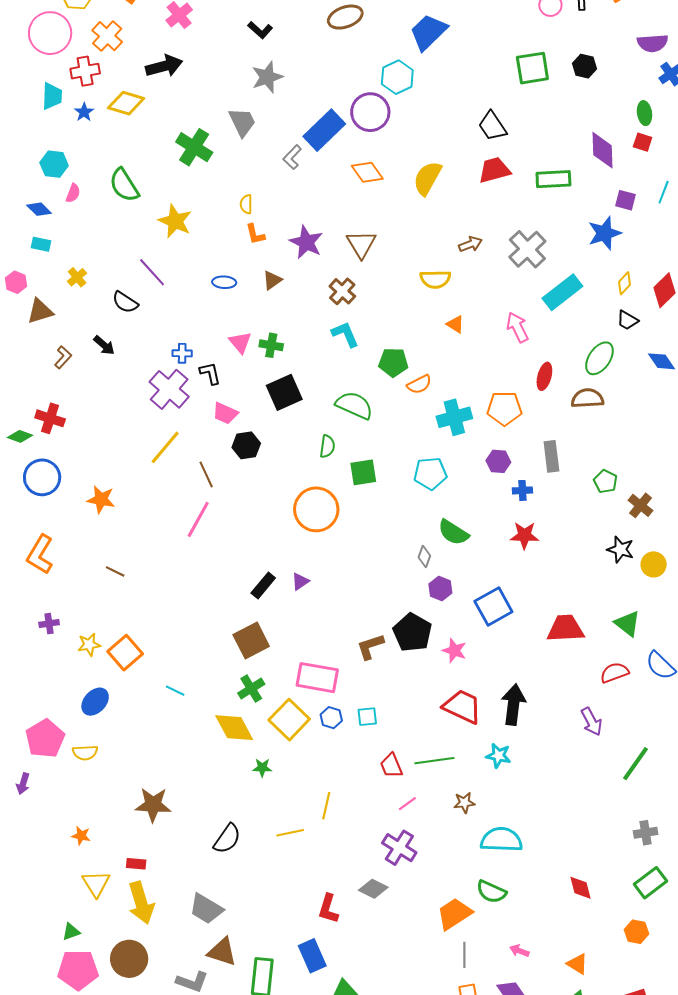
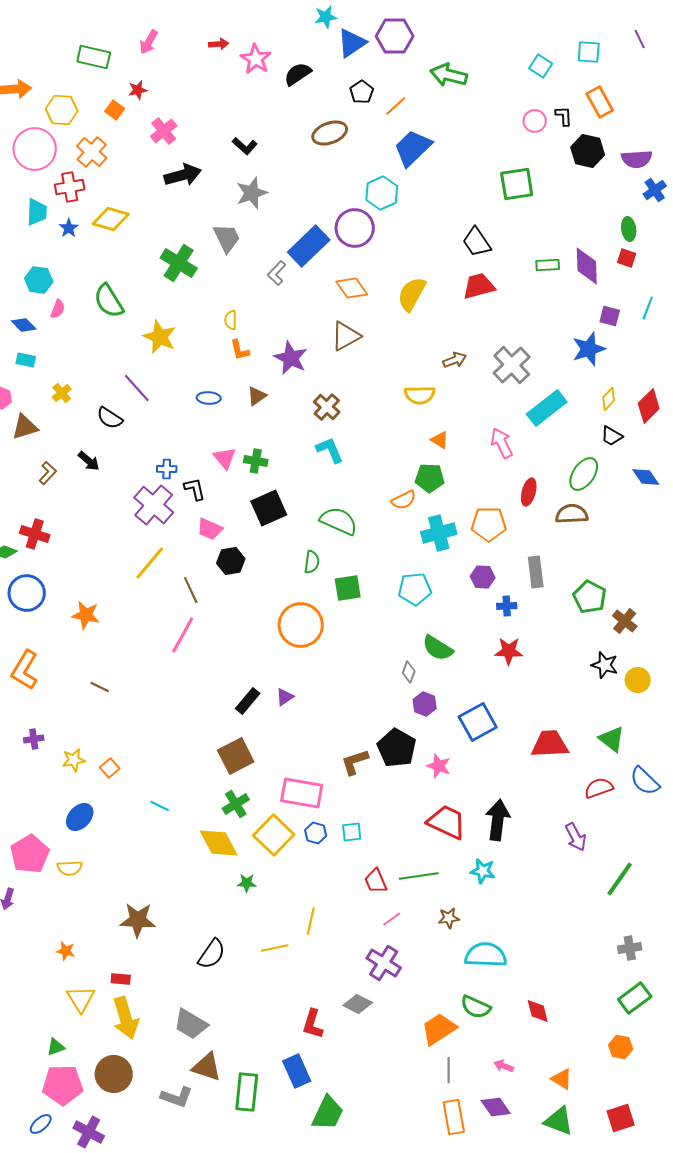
black arrow: (164, 66) -> (183, 175), moved
black hexagon: (584, 66) -> (588, 151), moved, size x1.4
green rectangle: (553, 179) -> (548, 265), moved, size x0.7
brown triangle: (361, 244) -> (346, 336), moved, turned 32
green pentagon: (393, 362) -> (430, 478), moved
green pentagon: (605, 481) -> (590, 597), size x1.4
orange square: (125, 653) -> (110, 768), size x0.6
red diamond: (580, 888) -> (538, 1011), moved

